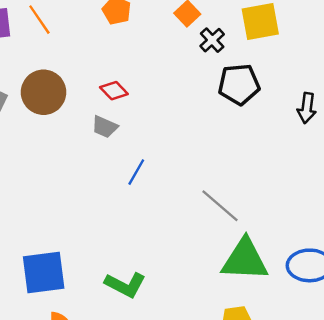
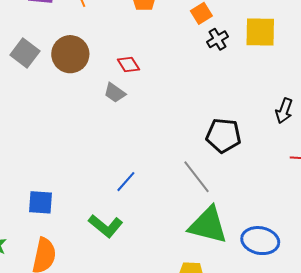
black pentagon: (239, 84) -> (223, 135), moved
blue line: (136, 172) -> (126, 182), moved
blue square: (44, 273) -> (41, 202), size x0.7

